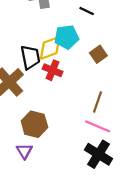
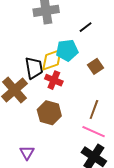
black line: (87, 11) -> (86, 27), turned -64
brown hexagon: (34, 124) -> (49, 113), moved

